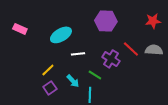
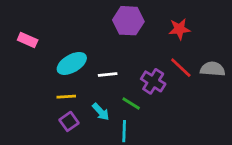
purple hexagon: (106, 21) -> (128, 21), moved
red star: (153, 21) -> (179, 29), moved
cyan ellipse: (61, 35) -> (72, 63), moved
yellow line: (48, 70) -> (66, 97), turned 40

